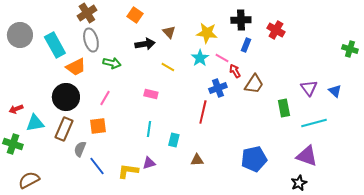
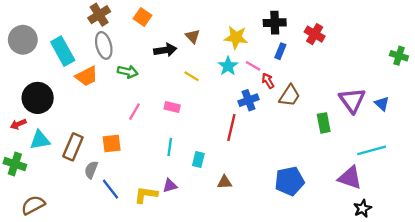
orange square: (135, 15) -> (142, 17), moved
purple triangle: (309, 88) -> (352, 100), size x1.4
black circle: (66, 97) -> (38, 98), moved
pink line: (105, 98) -> (135, 112), moved
cyan line: (314, 123) -> (372, 150), moved
black star: (299, 183) -> (362, 208), moved

